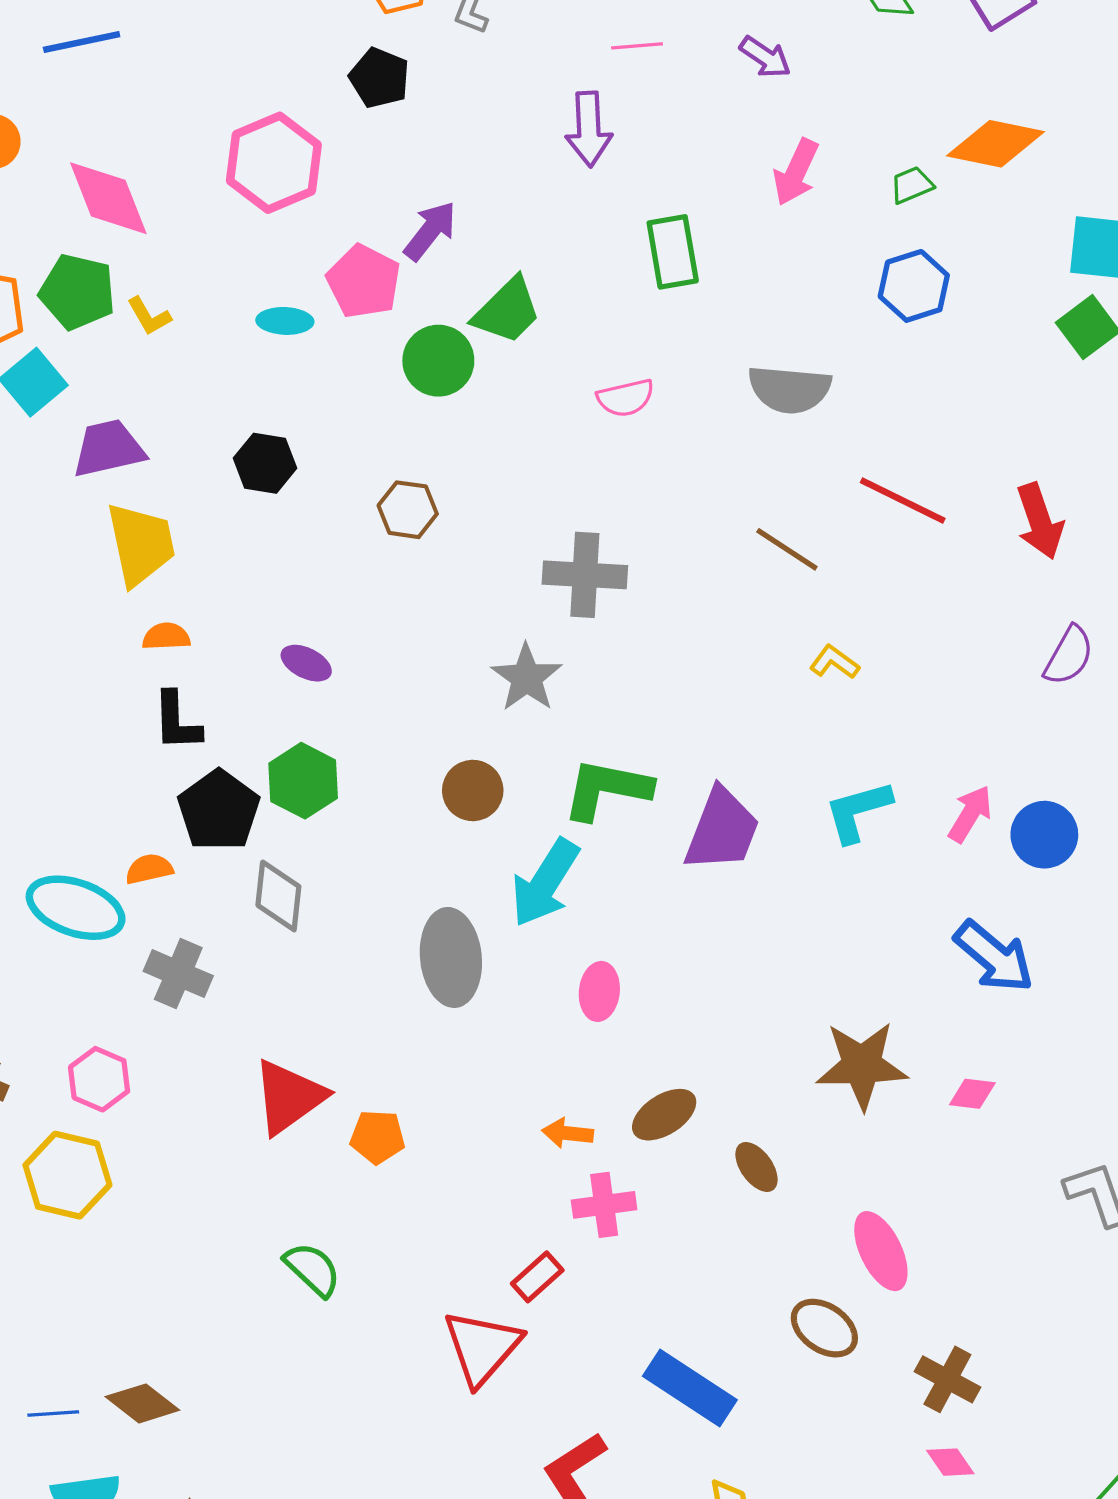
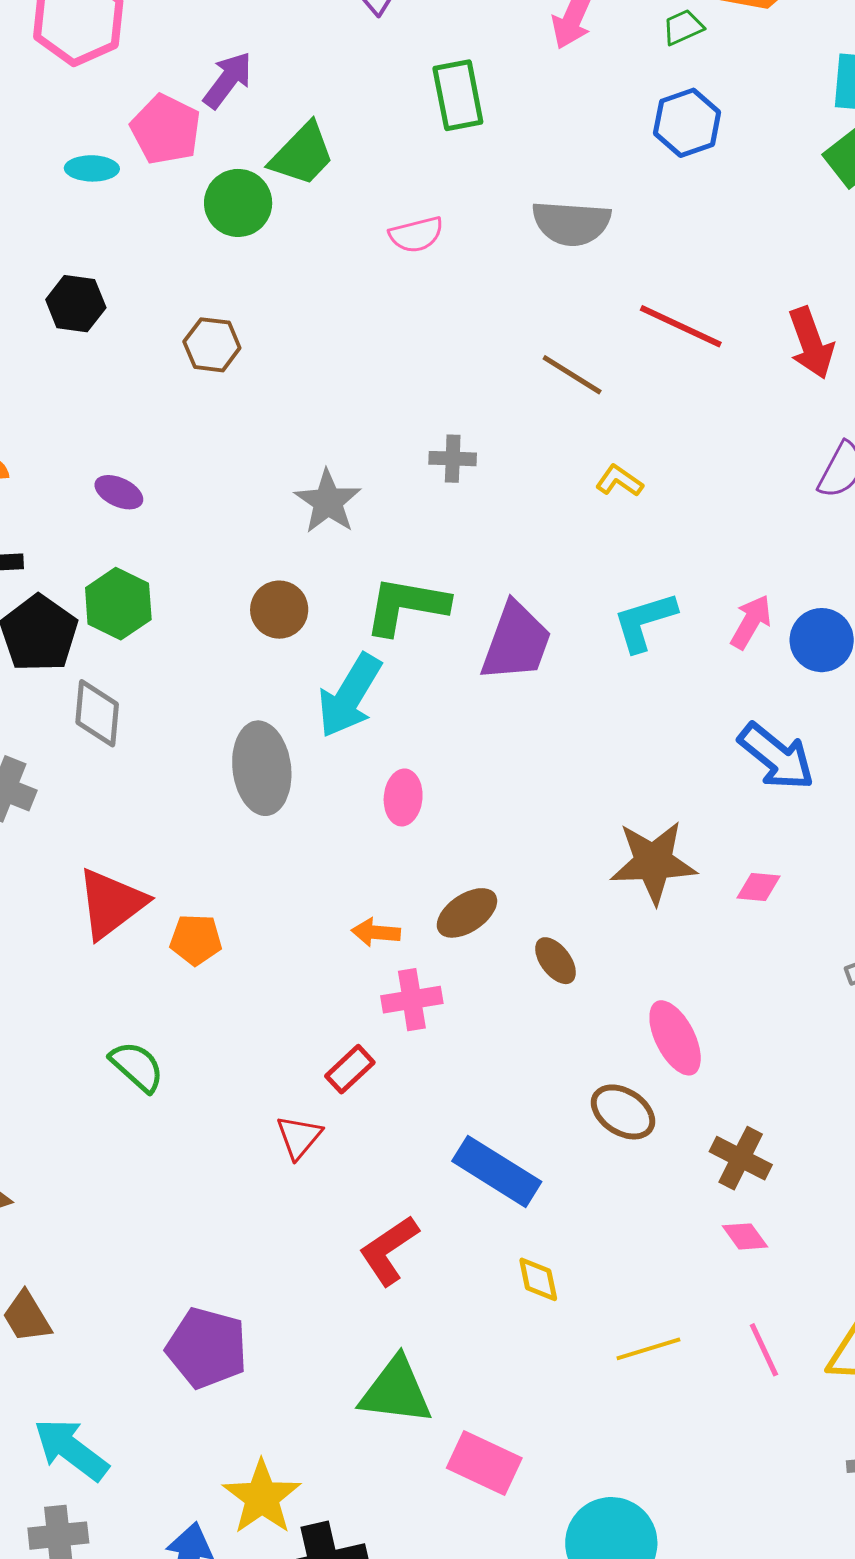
gray cross: (585, 575) -> (453, 459), moved, size x0.6
red triangle: (482, 1347) -> (299, 1137), size x0.6

